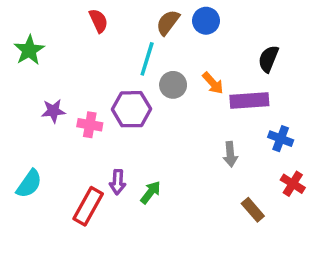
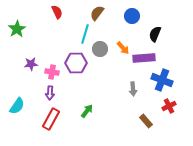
blue circle: (206, 21) -> (132, 16), moved
blue cross: (281, 139) -> (162, 80), size x1.5
purple arrow: (118, 182) -> (50, 93), moved
red cross: (293, 184) -> (169, 106), turned 32

